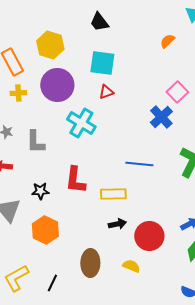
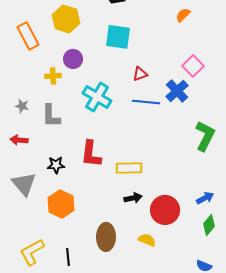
purple circle: (57, 85) -> (73, 59), size x0.6
red triangle: (106, 92) -> (140, 74), moved
yellow cross: (18, 93) -> (53, 76), moved
blue line: (139, 164) -> (146, 102), moved
black line: (52, 283) -> (68, 257), turned -30

